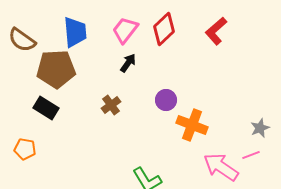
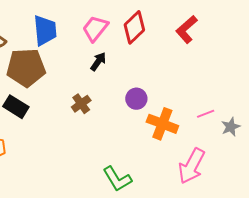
pink line: (251, 155) -> (206, 114), moved
pink arrow: (221, 167) -> (192, 166), turned -96

